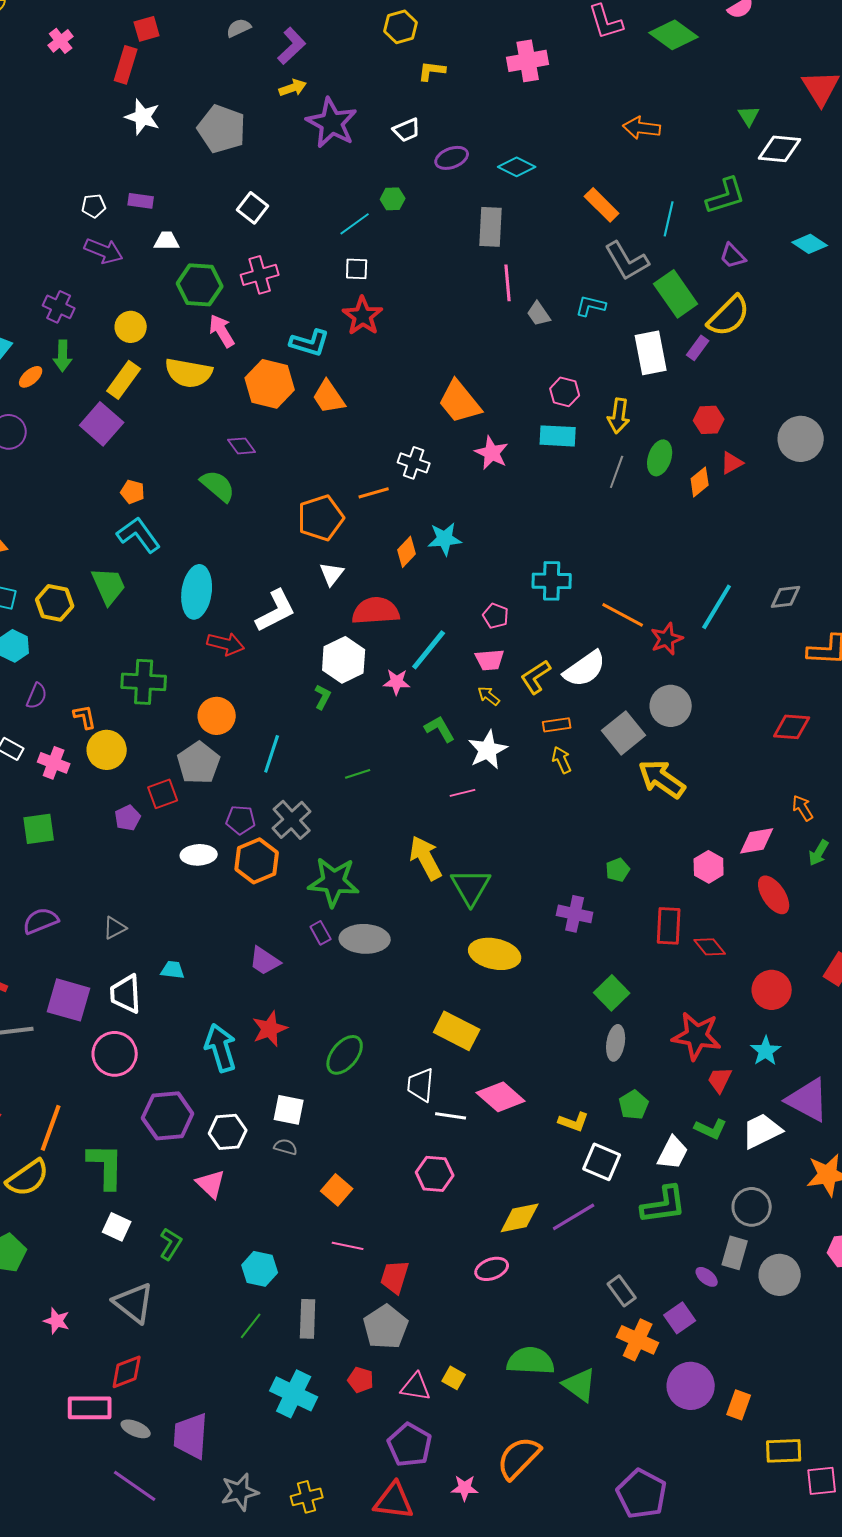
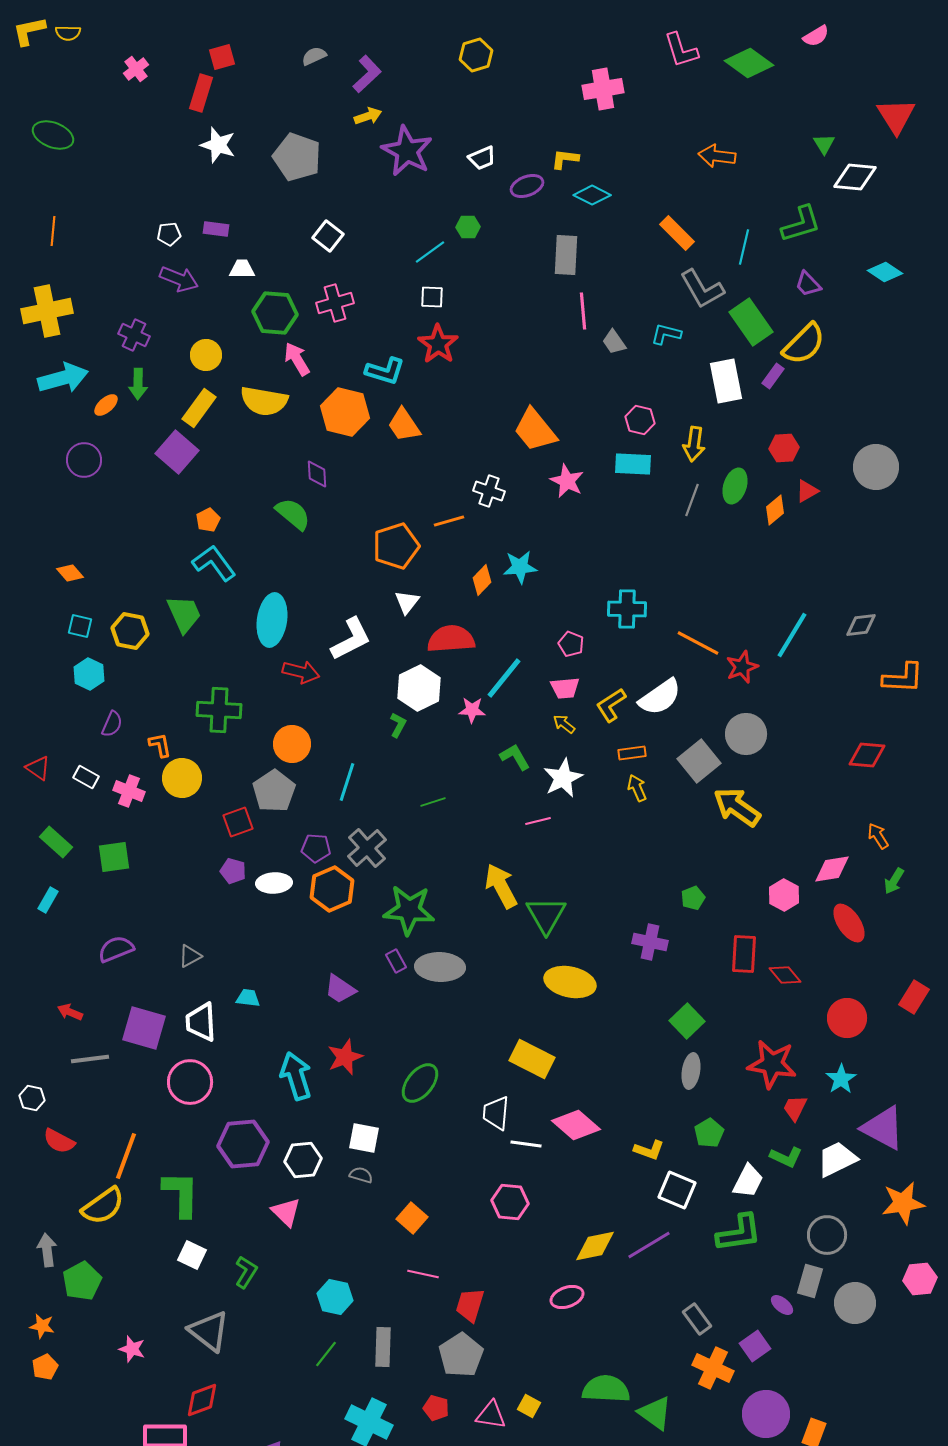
yellow L-shape: (432, 71) -> (565, 159), moved
purple diamond: (242, 446) -> (317, 474), turned 32
orange pentagon: (133, 492) -> (208, 520), turned 30
purple pentagon: (128, 818) -> (233, 871), moved, turned -30

